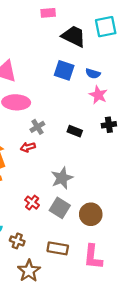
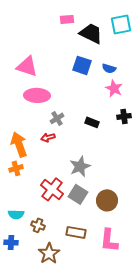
pink rectangle: (48, 13) -> (67, 19), moved
red cross: (32, 203) -> (52, 189), size x1.6

